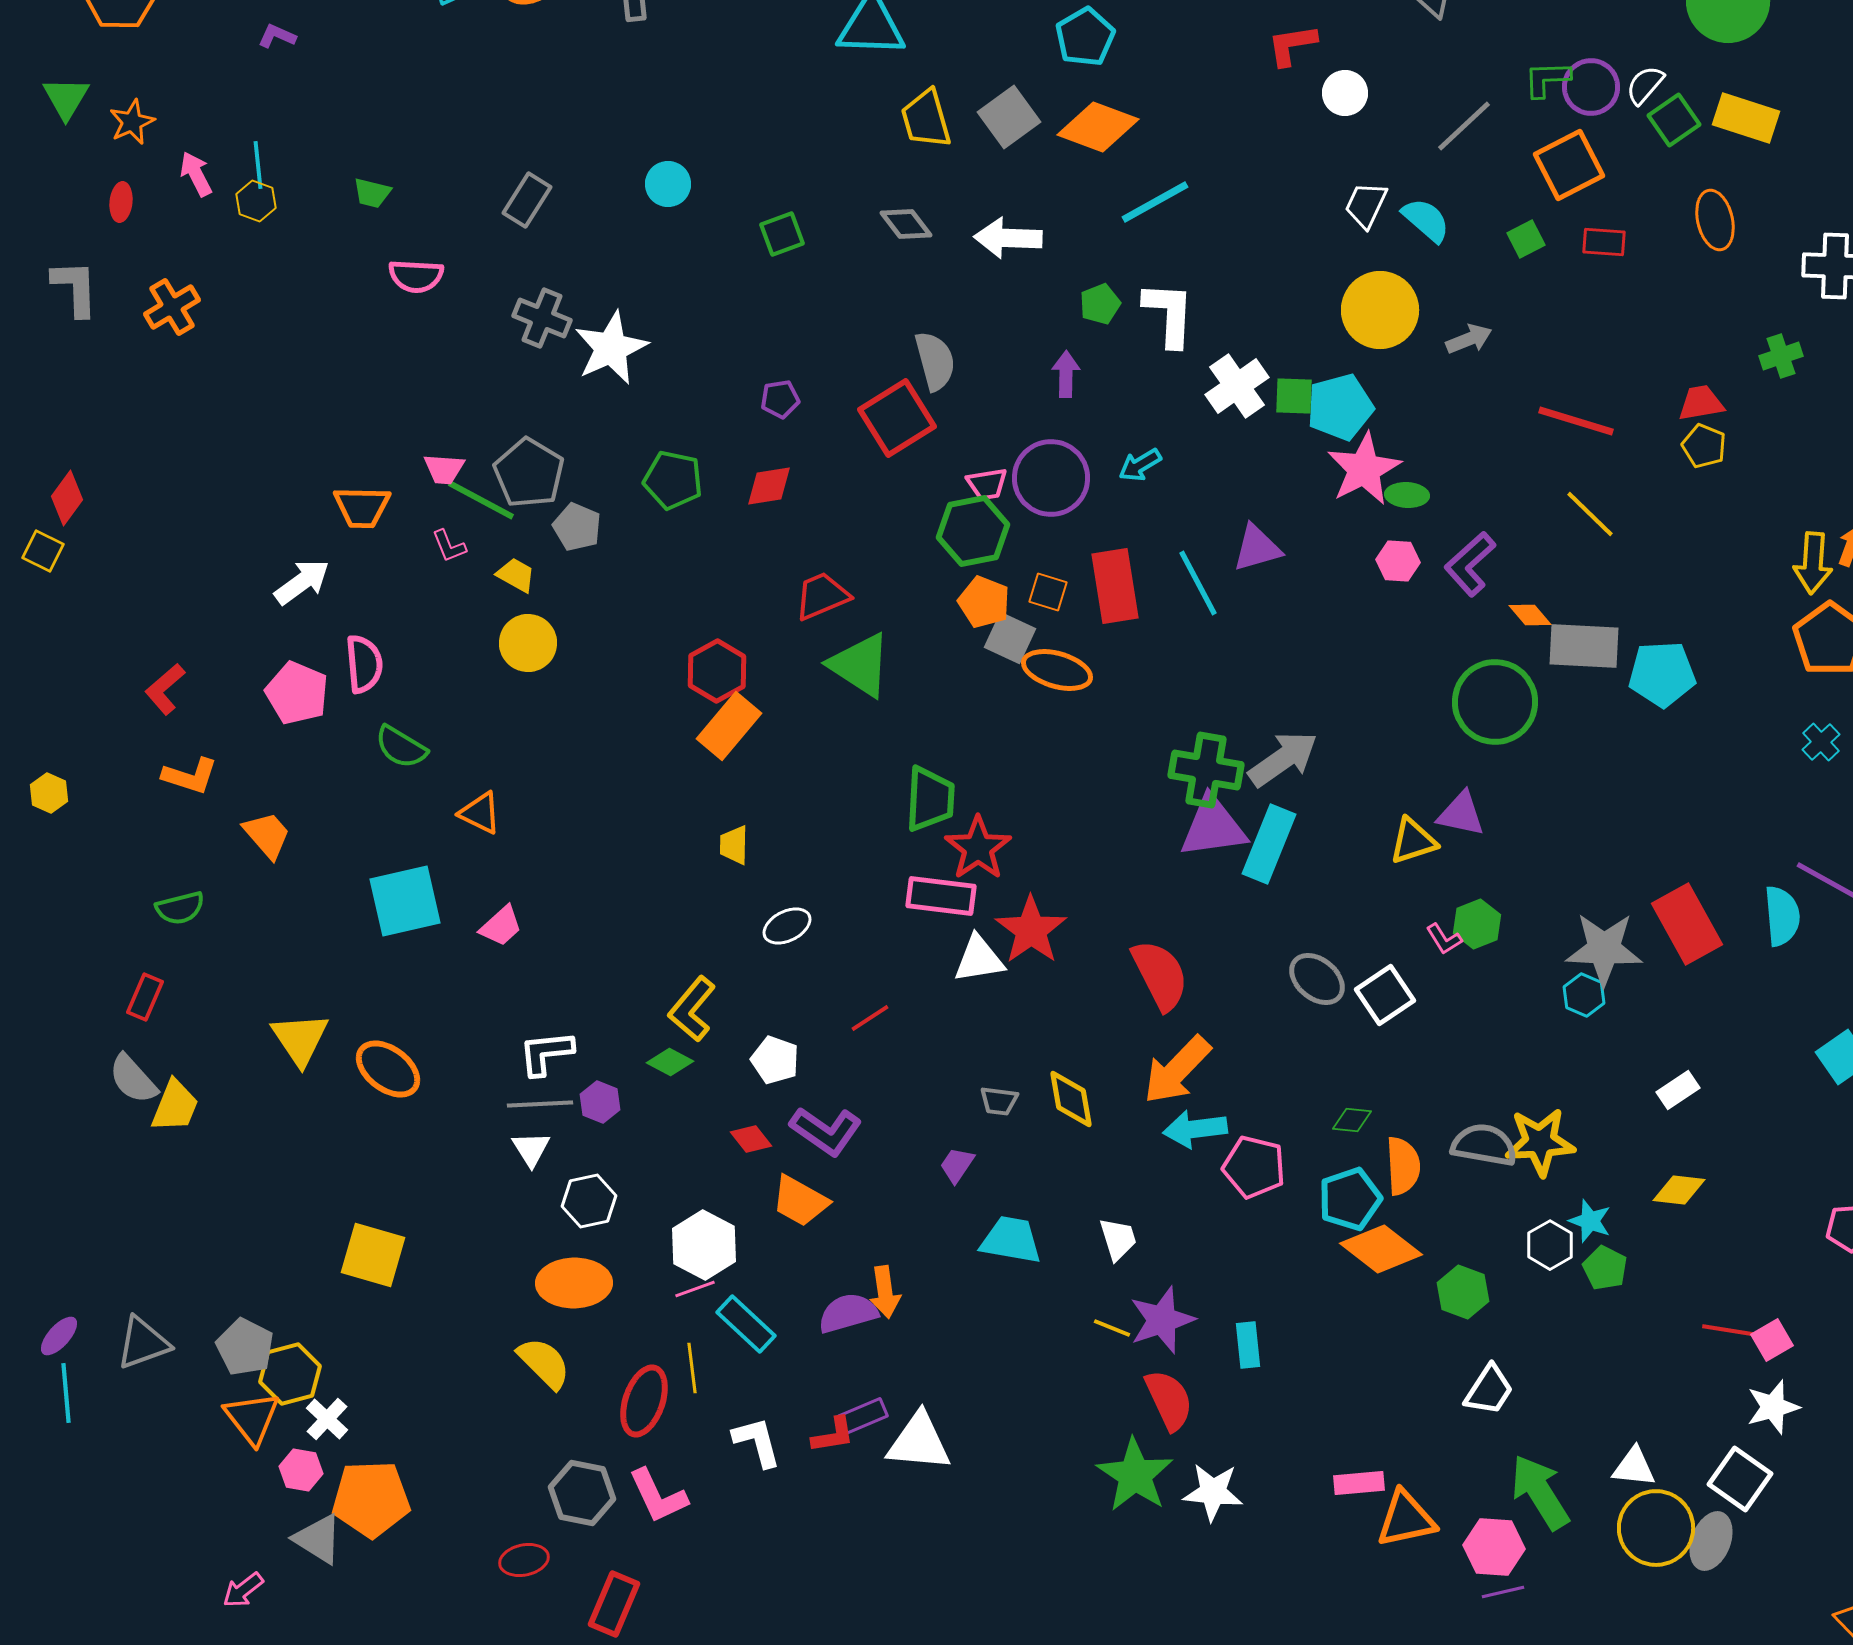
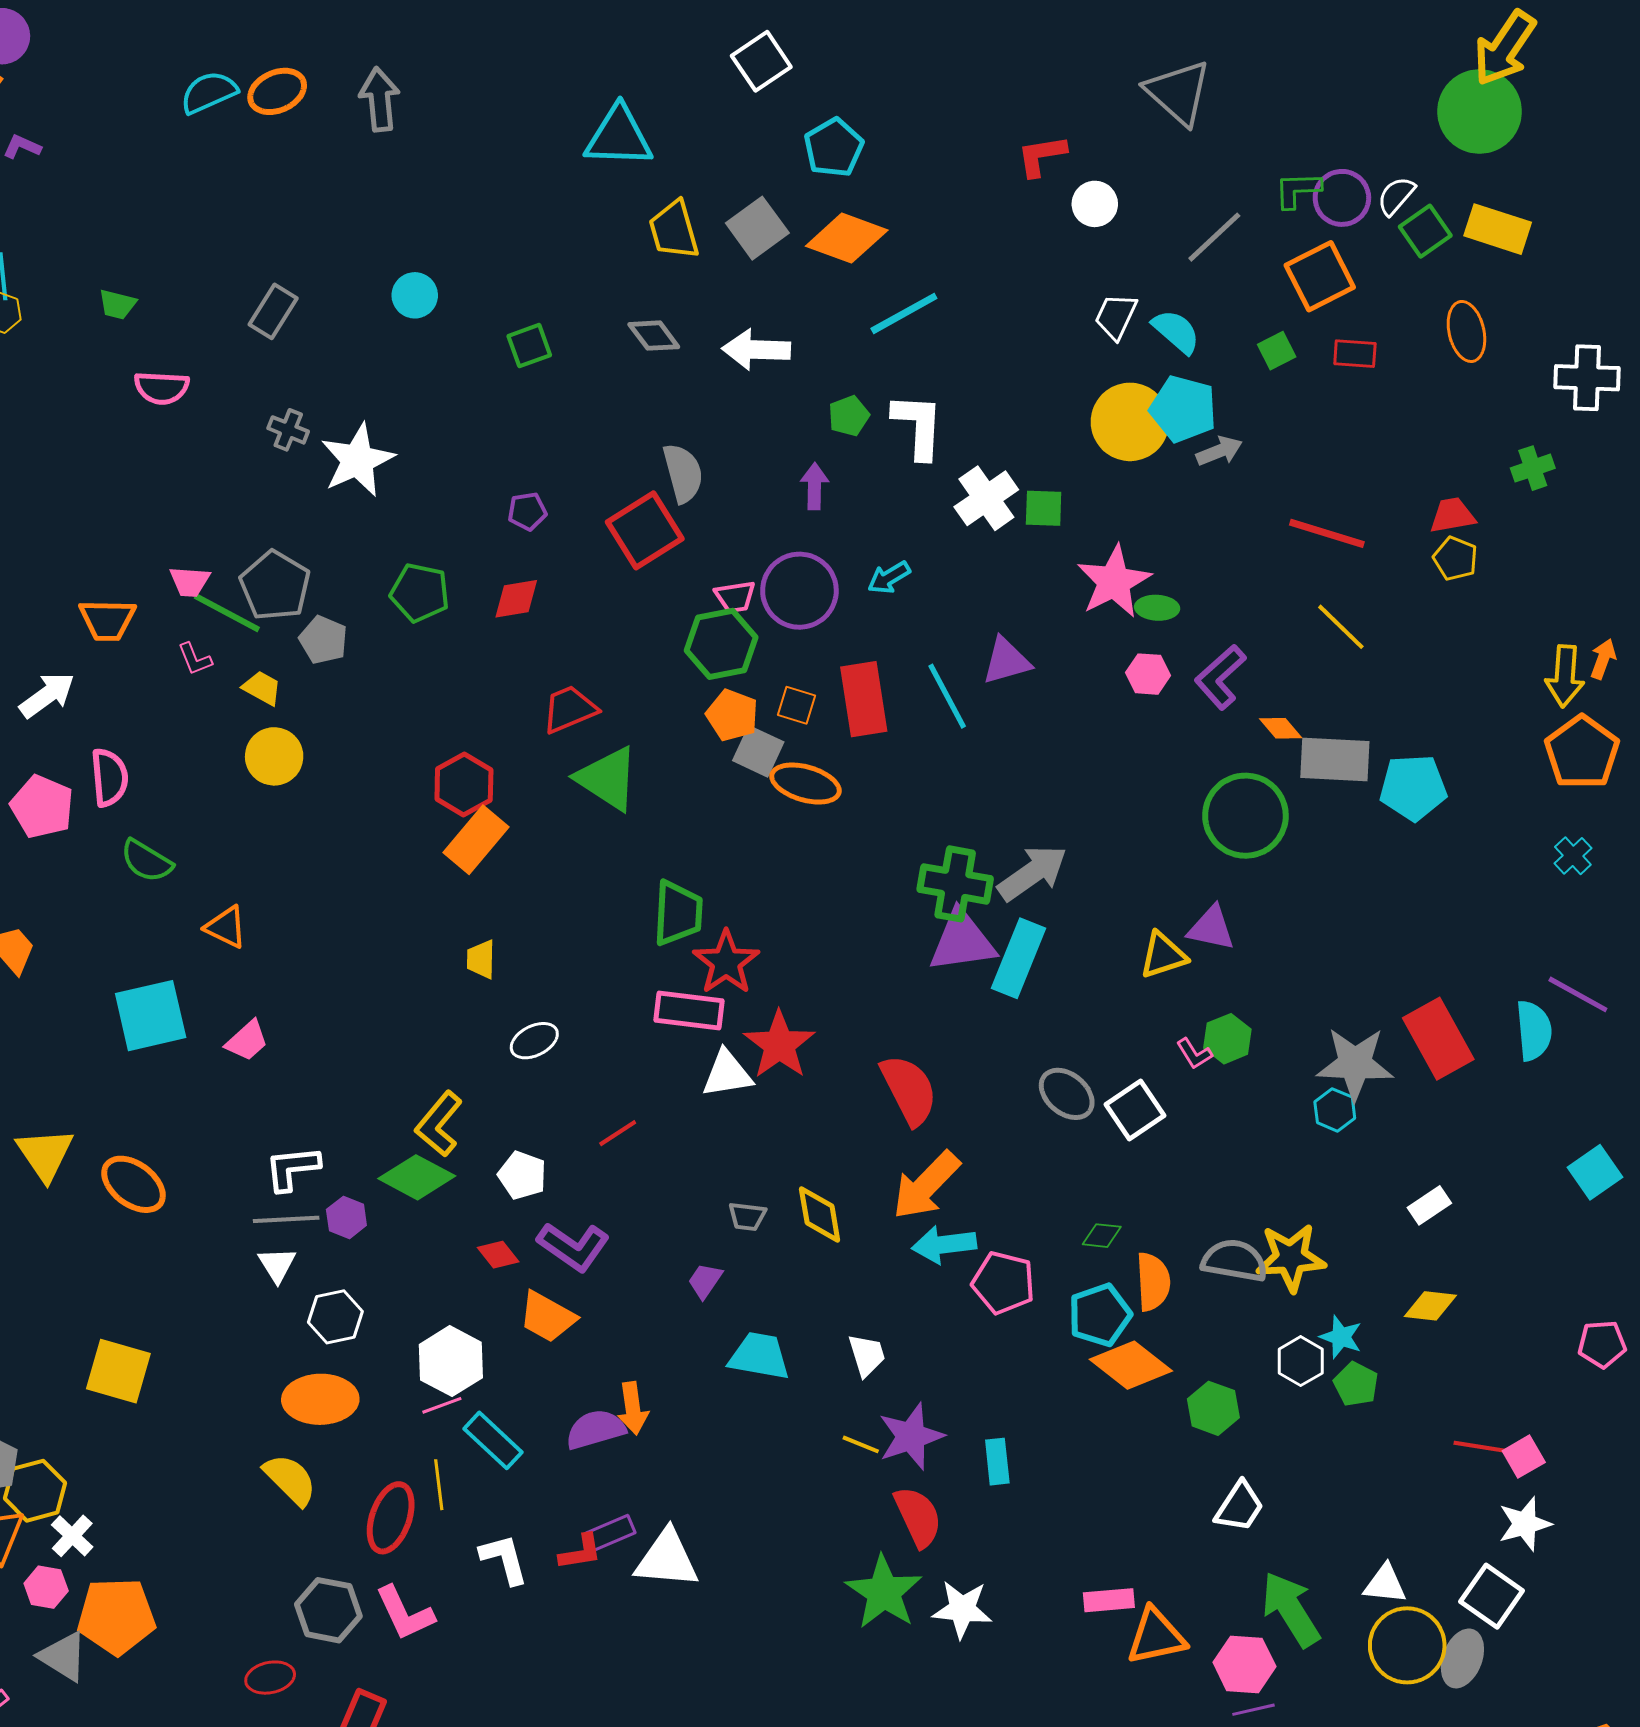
gray cross: (542, 318) -> (288, 430), size x0.7
cyan pentagon: (1340, 407) -> (1183, 409), moved, turned 30
green diamond: (670, 1062) -> (417, 1177), size x1.6

